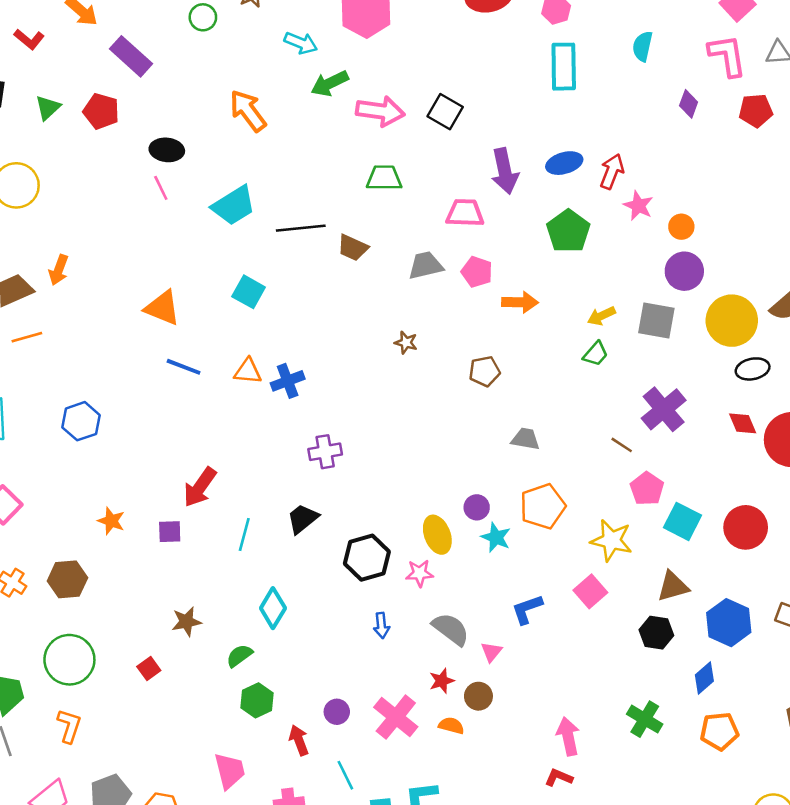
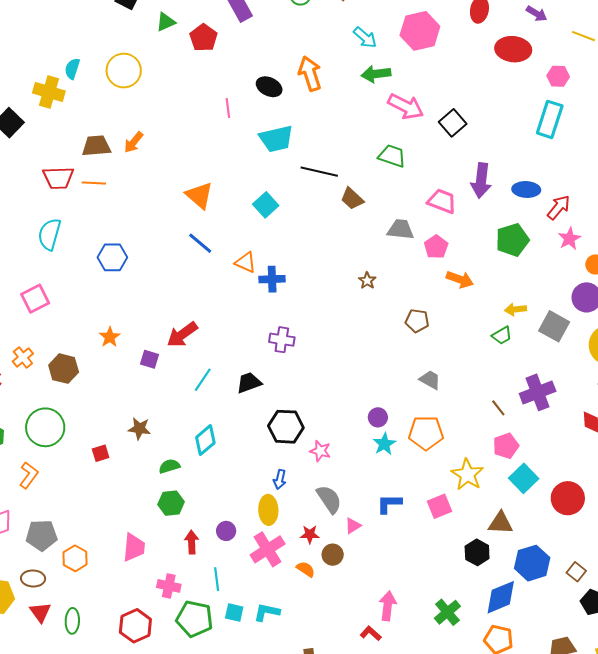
black ellipse: (167, 150) -> (269, 87), moved
yellow ellipse: (437, 535) -> (268, 510), moved
blue diamond: (704, 678) -> (501, 597), size x1.5

